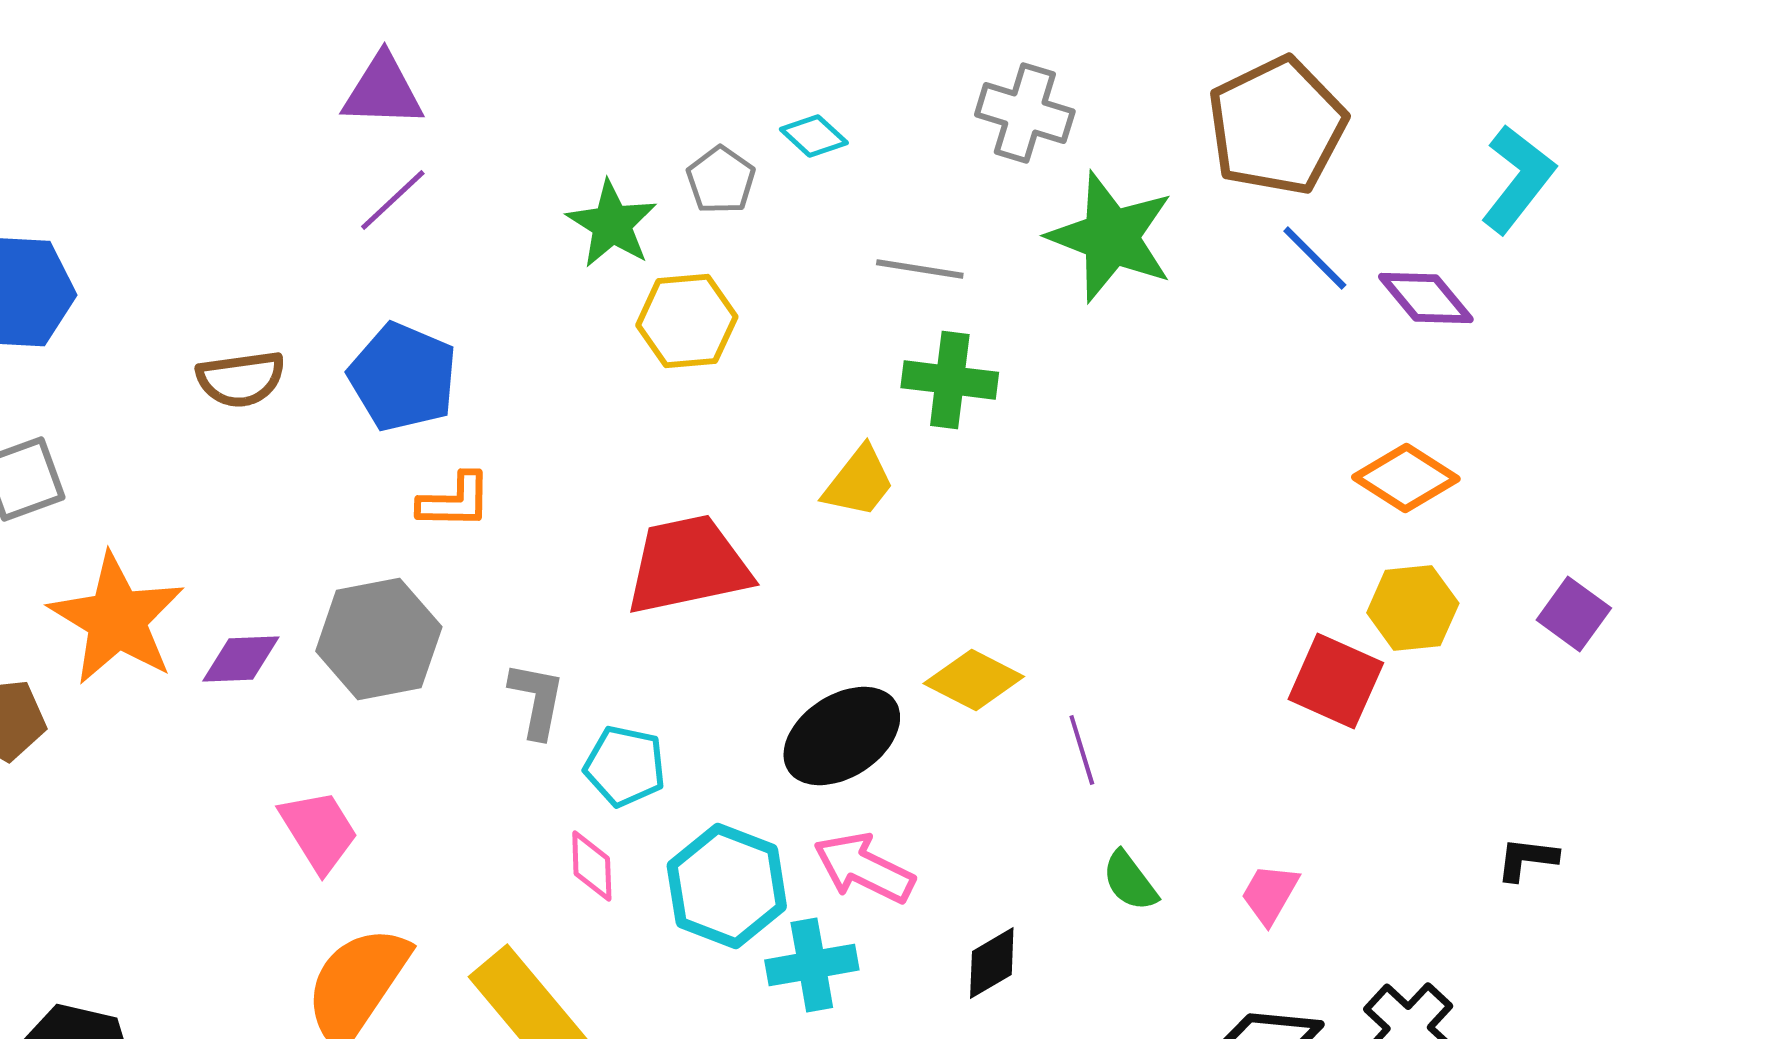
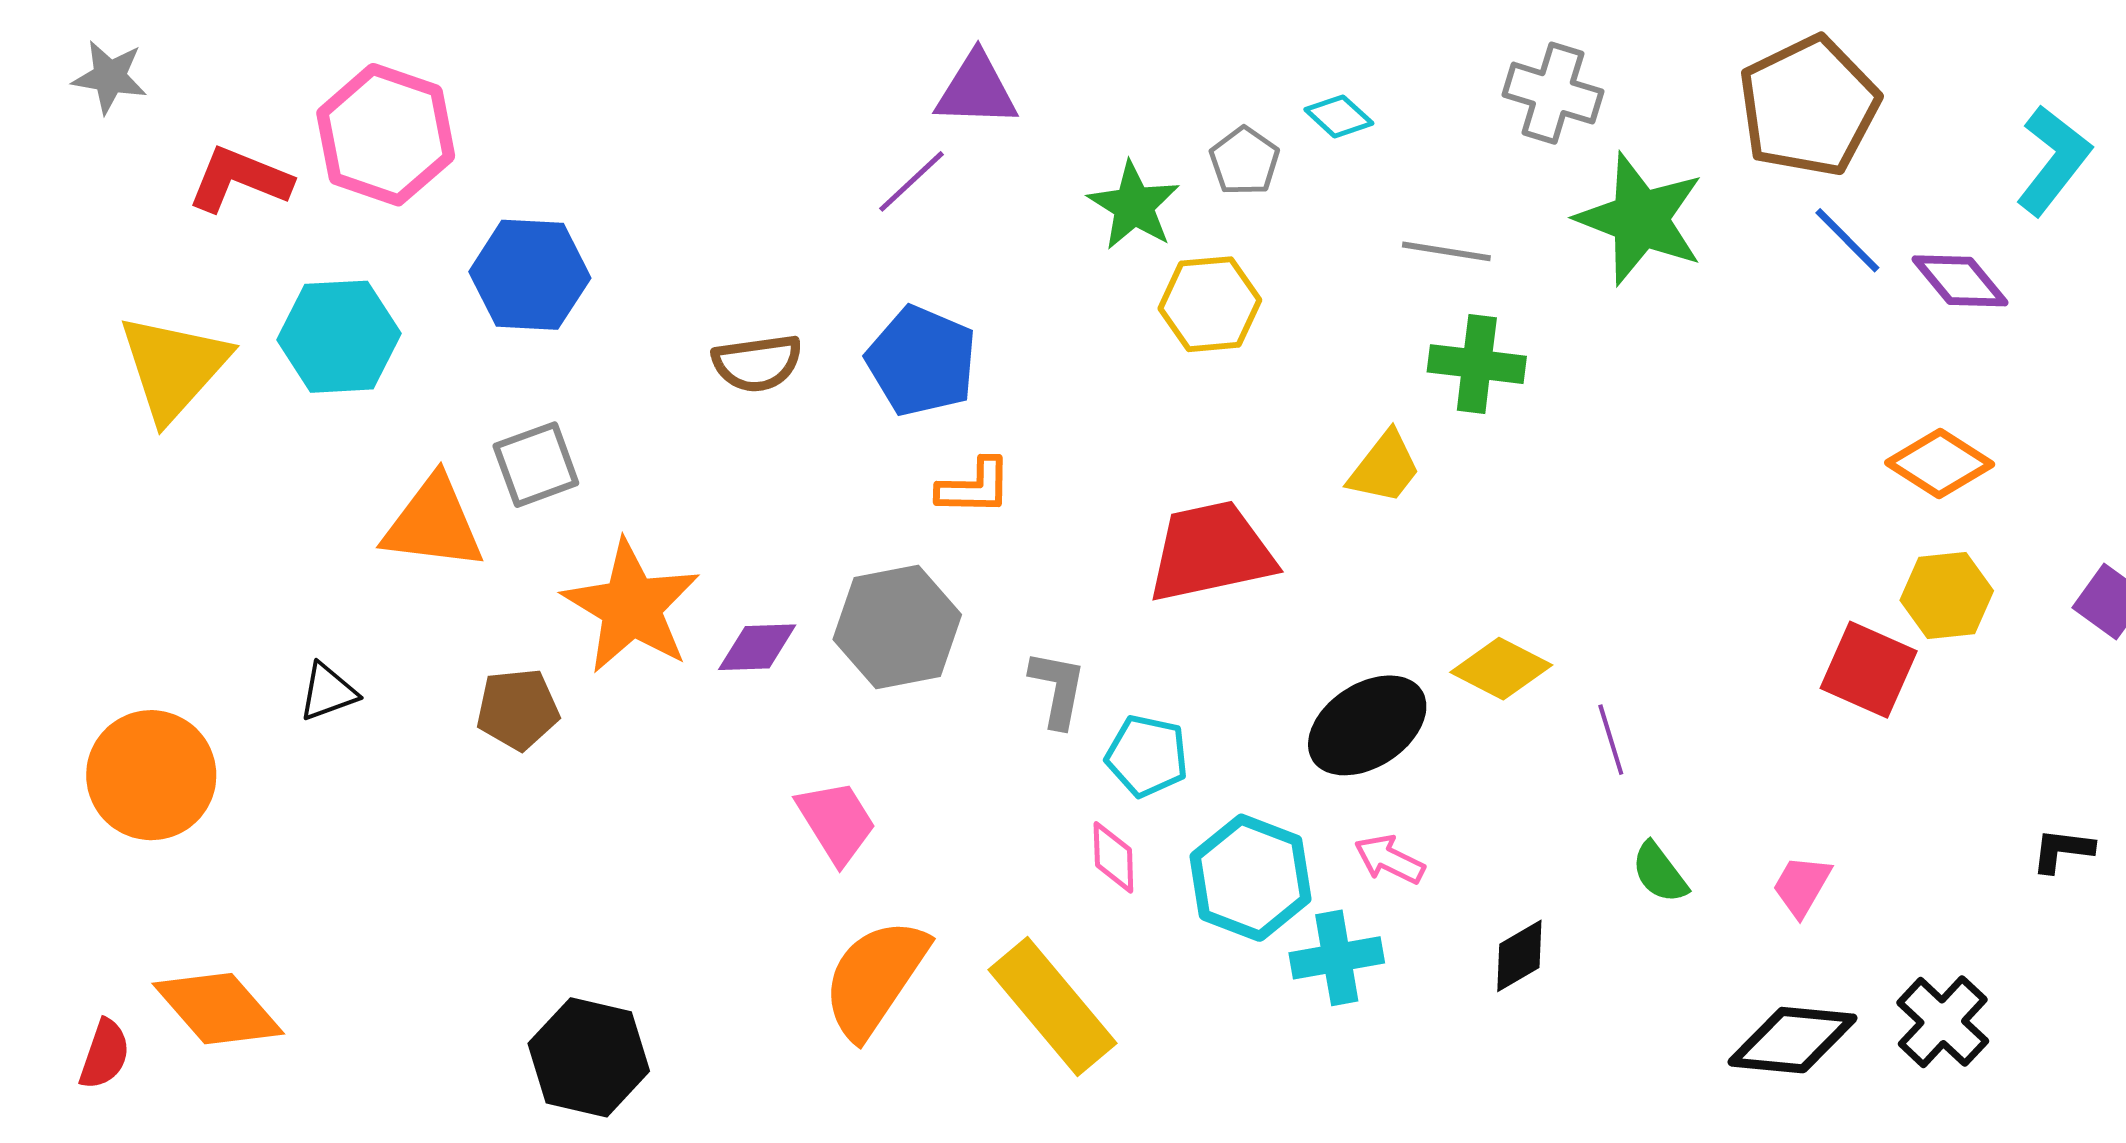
purple triangle: (383, 91) -> (976, 90), moved
pink arrow: (864, 868) -> (1390, 859), size x0.7

